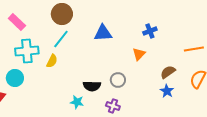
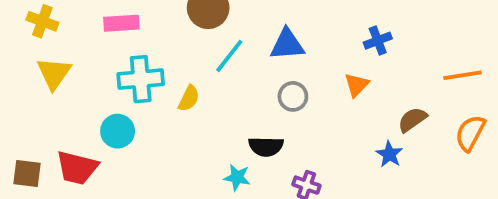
pink rectangle: (17, 22) -> (121, 23), turned -48
cyan line: (61, 39) -> (229, 56), moved
gray circle: (118, 80) -> (293, 96), moved
blue star: (167, 91) -> (389, 154), moved

